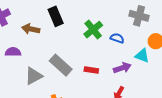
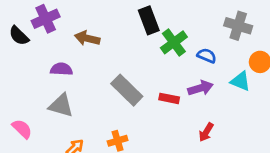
black rectangle: (56, 16) -> (149, 20), moved
purple arrow: (122, 68) -> (200, 88), moved
gray triangle: (34, 76) -> (61, 105), moved, turned 42

